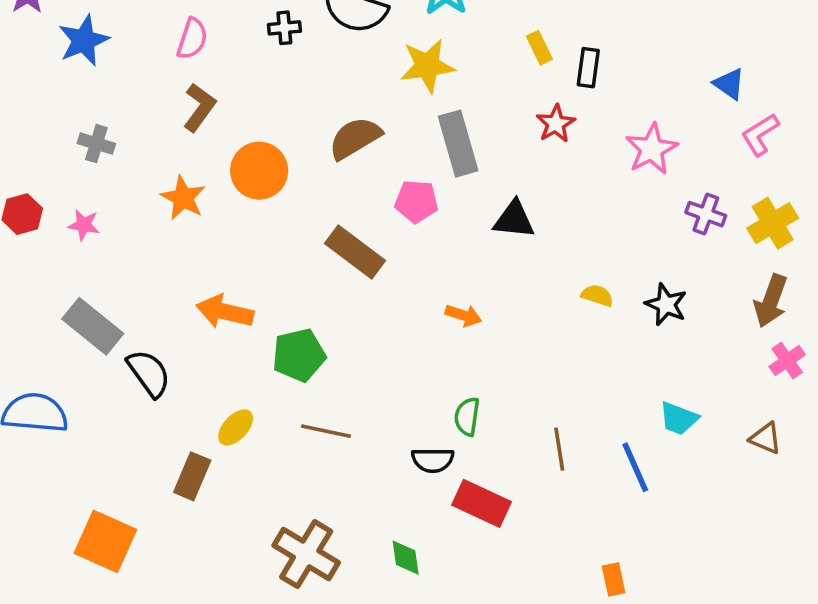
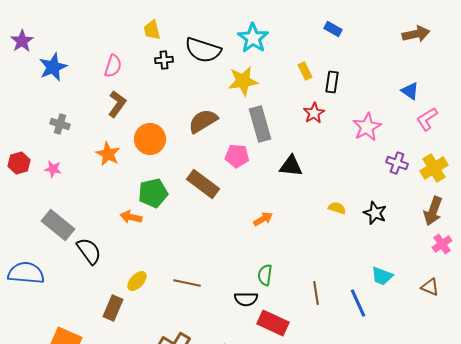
orange arrow: (225, 312) -> (131, 217), size x0.7
orange arrow: (463, 315) -> (263, 219), turned -48
green pentagon: (299, 355) -> (153, 193), moved

